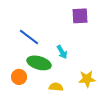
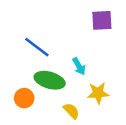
yellow star: (87, 79) -> (98, 93), moved
yellow semicircle: (56, 87) -> (71, 111), turned 40

